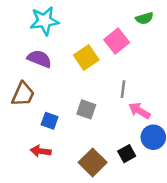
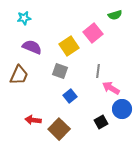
cyan star: (44, 21) -> (24, 18), moved, size x0.6
gray square: (86, 109) -> (60, 71), moved
blue square: (50, 121) -> (70, 96), moved, turned 32
brown square: (93, 162) -> (59, 129), moved

